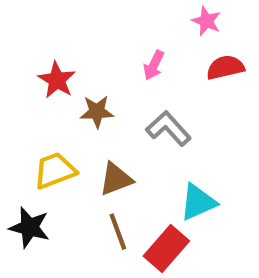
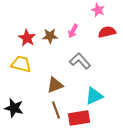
brown star: (97, 112) -> (50, 36), moved
yellow trapezoid: (55, 171) -> (21, 64), moved, turned 35
red rectangle: (166, 248) -> (79, 118), turned 40

